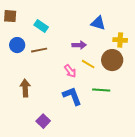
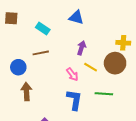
blue triangle: (98, 23) -> (76, 17), moved
blue circle: (17, 45) -> (18, 67), moved
purple arrow: (79, 45) -> (81, 48), turned -72
blue L-shape: (72, 96) -> (74, 100), turned 30

